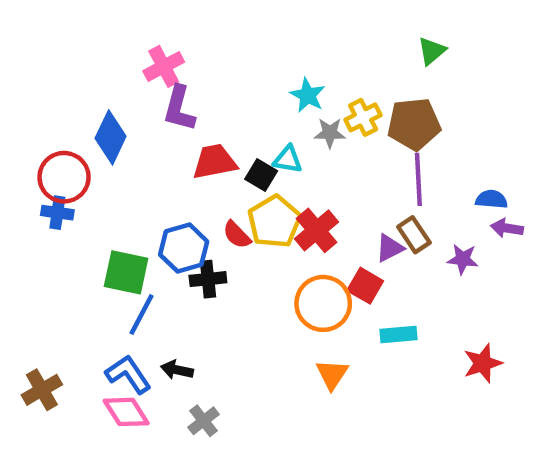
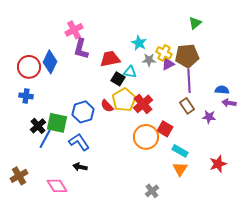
yellow cross: (363, 117) -> (164, 53), turned -35
red trapezoid: (215, 162) -> (110, 59), moved
red circle: (64, 177) -> (29, 67), moved
purple triangle: (390, 248) -> (168, 64), moved
black cross: (208, 279) -> (38, 126), moved, turned -35
blue line: (142, 315) -> (45, 139), moved
cyan rectangle: (398, 334) -> (180, 151), turned 35
blue L-shape: (128, 374) -> (79, 142), moved
orange triangle: (332, 374) -> (180, 169), moved
gray cross: (204, 421) -> (152, 191), moved

